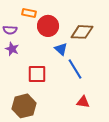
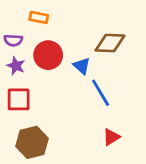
red circle: (48, 26) -> (48, 55), moved
red square: (37, 74) -> (19, 99), moved
red triangle: (83, 102) -> (111, 137), turned -40

